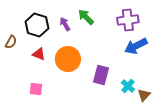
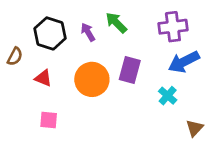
red triangle: (39, 54) -> (43, 78), moved
purple rectangle: (101, 75) -> (130, 70), moved
cyan cross: (128, 86) -> (168, 96), moved

